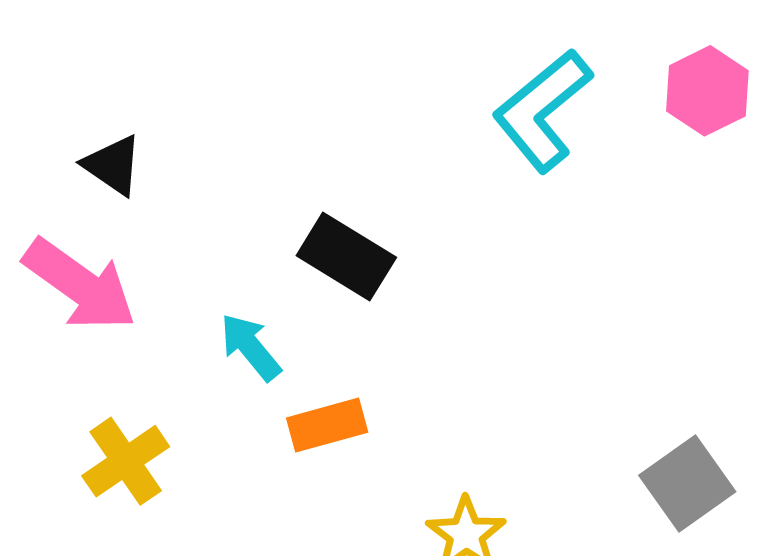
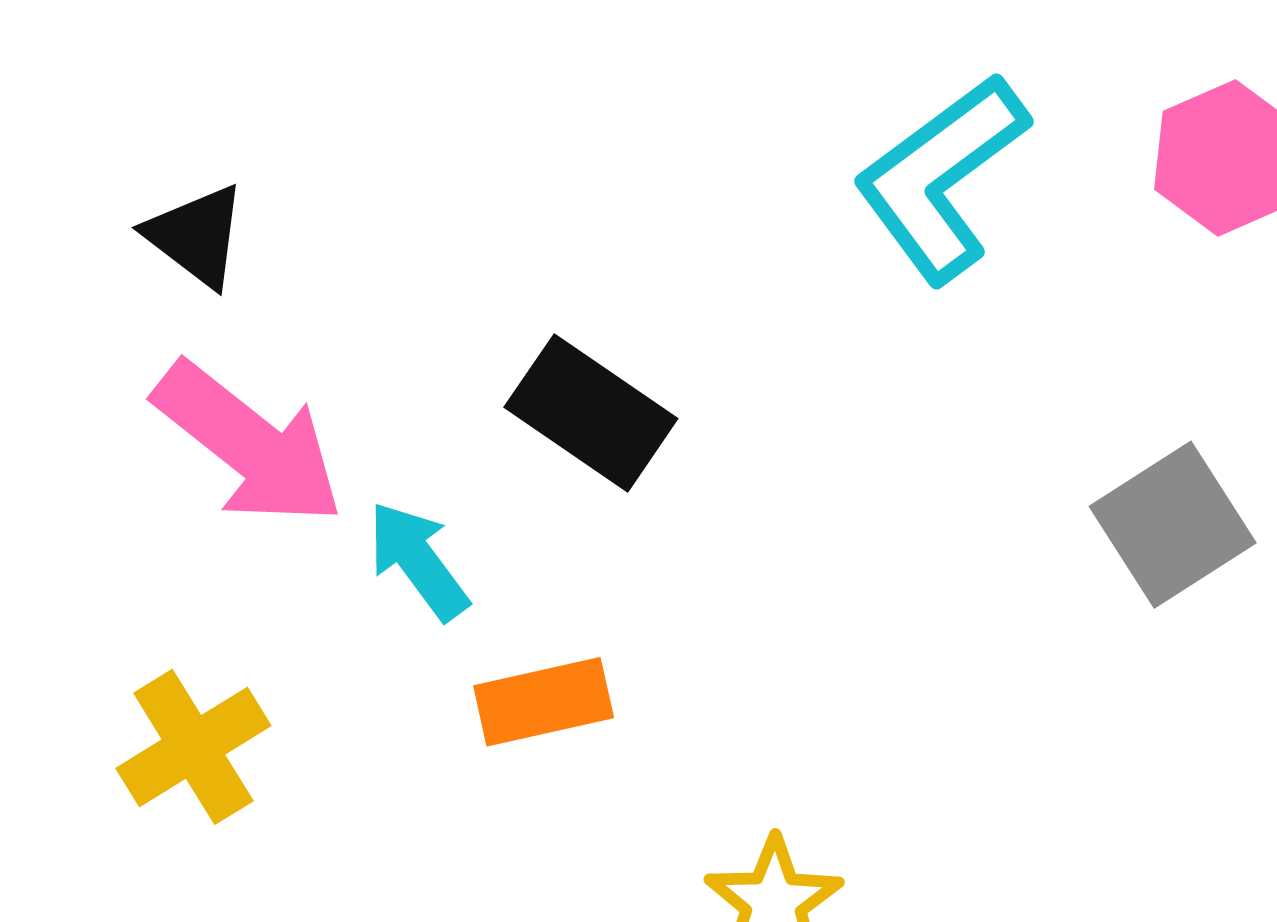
pink arrow: (80, 285) -> (249, 444), moved
gray square: (687, 483) -> (1173, 525), moved

